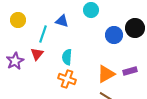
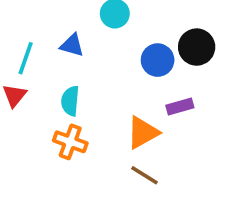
blue triangle: (62, 21) -> (72, 45), moved
purple rectangle: (130, 71) -> (180, 107), moved

